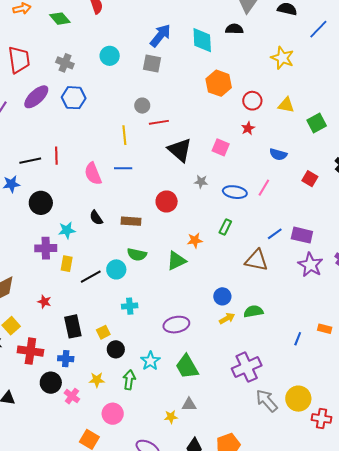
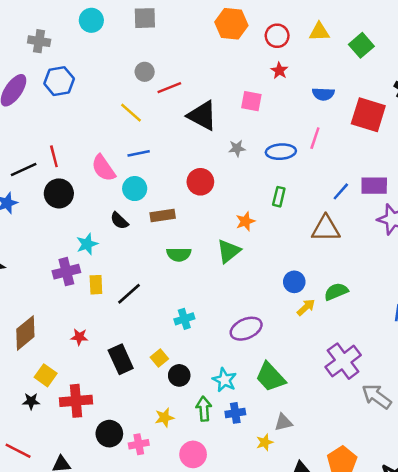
yellow line: (124, 135) -> (131, 113), turned -30
red square: (310, 179) -> (368, 115), size x1.8
black circle: (41, 203) -> (59, 193), moved
cyan circle: (116, 269) -> (135, 189), moved
blue cross: (66, 359) -> (235, 413), moved
pink cross: (72, 396) -> (139, 444), turned -35

